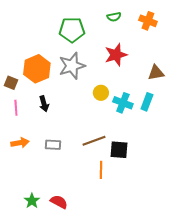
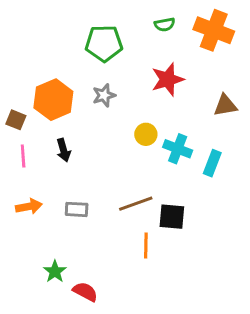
orange cross: (148, 21) -> (214, 30), size x1.5
gray star: (72, 66) -> (104, 95), size x0.6
cyan rectangle: (147, 102) -> (212, 163), moved
green star: (32, 201) -> (55, 271), moved

